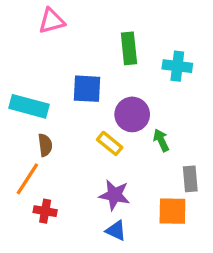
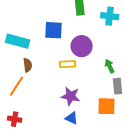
green arrow: (161, 140) -> (110, 66), moved
yellow rectangle: (110, 143) -> (68, 64), turned -42
red cross: (45, 211) -> (15, 119), moved

